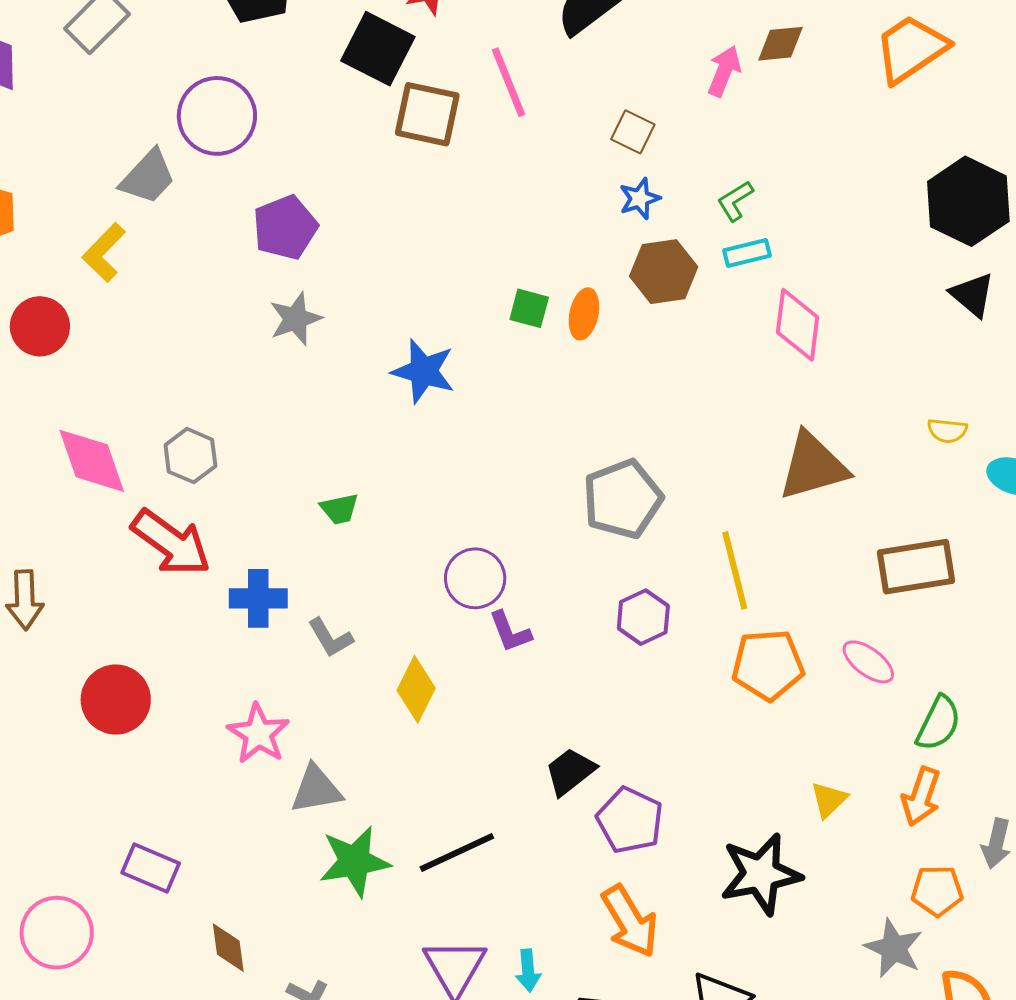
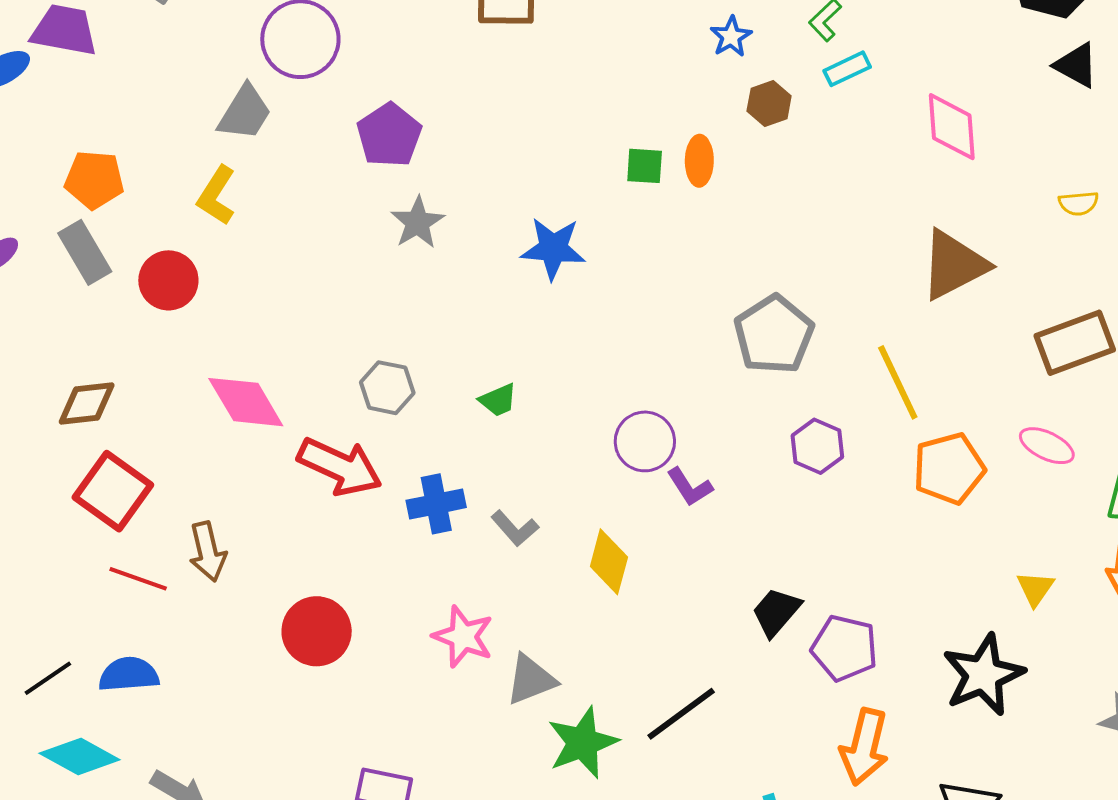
brown hexagon: (664, 272) -> (769, 104), size x0.7
pink diamond: (798, 325) -> (952, 127), moved
gray hexagon: (190, 456) -> (387, 388), moved
orange arrow: (630, 921) -> (864, 747), turned 56

